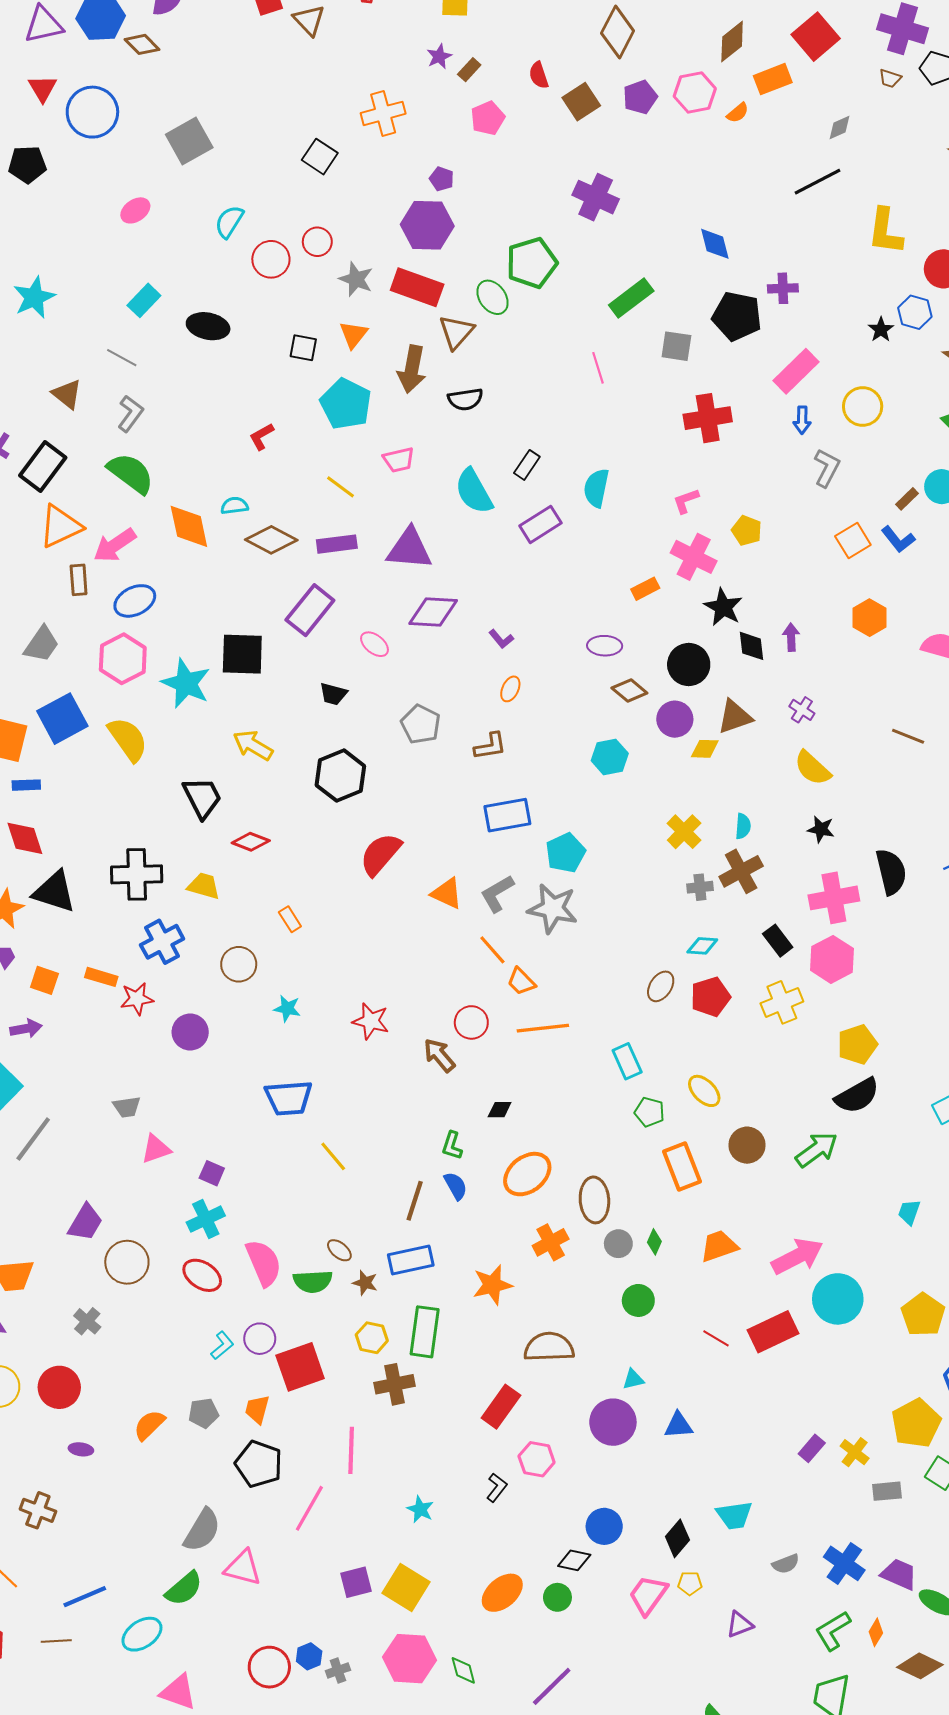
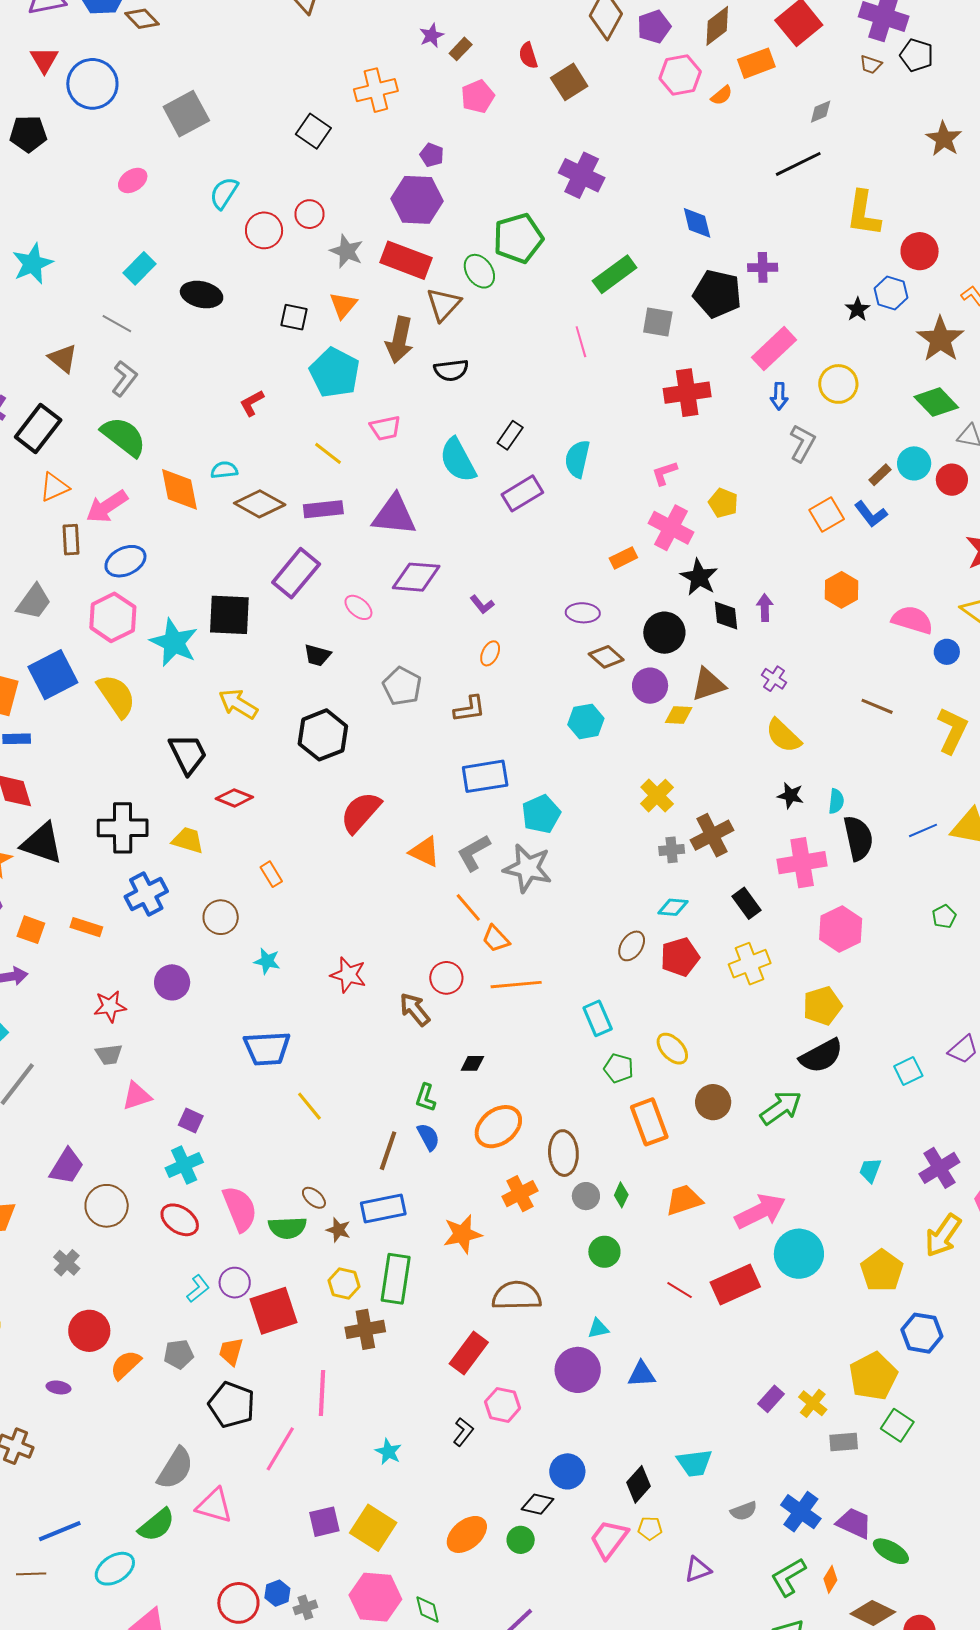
purple pentagon: (640, 97) -> (654, 27), moved
orange triangle: (60, 526) -> (54, 487), size x0.7
cyan semicircle: (743, 826) -> (836, 801), moved
pink hexagon: (832, 959) -> (841, 929), moved
red star: (137, 999) -> (110, 1006), moved
red circle: (59, 1387) -> (89, 1331), moved

